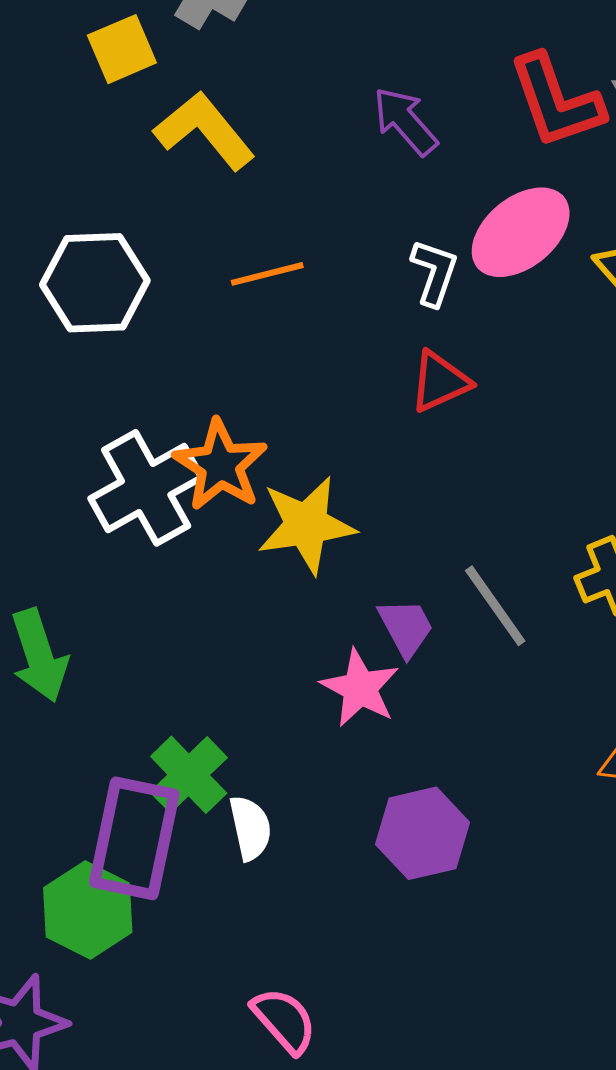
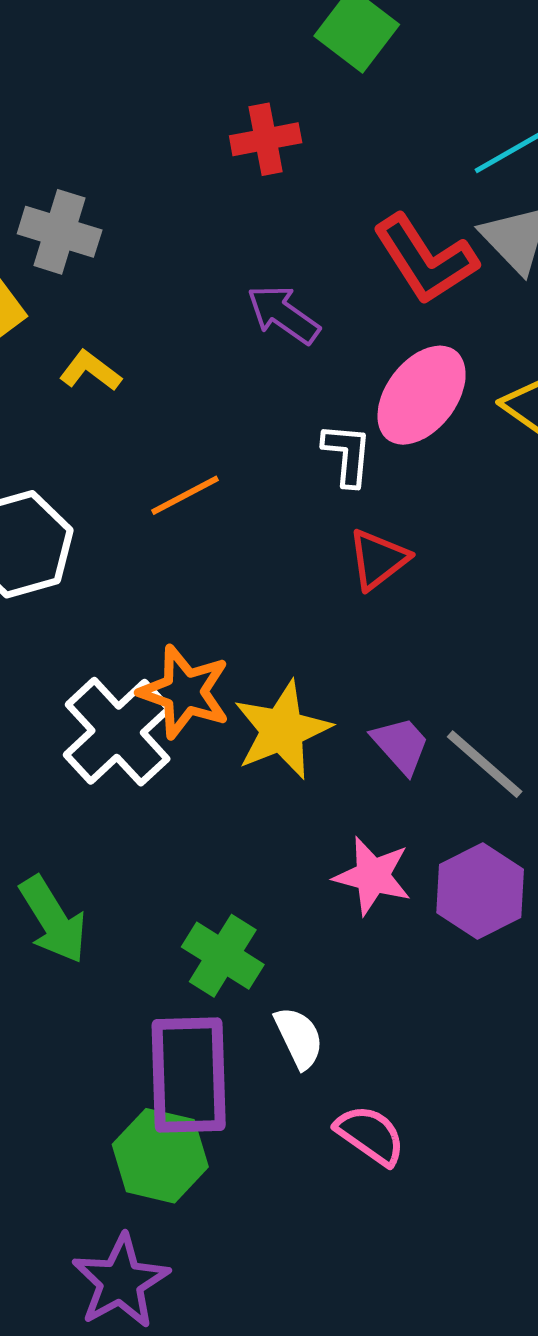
yellow L-shape: (204, 131) -> (90, 371), size x0.6
purple trapezoid: (406, 627) -> (401, 745), moved
green cross: (189, 775) -> (223, 956), moved
purple hexagon: (422, 833) -> (480, 891), moved
pink semicircle: (284, 1020) -> (370, 1135), moved

